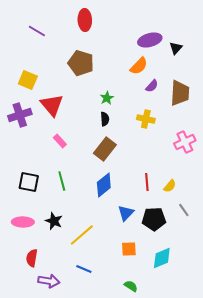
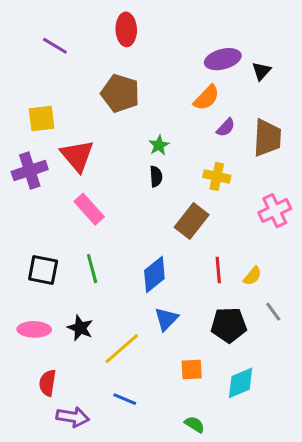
yellow square: (28, 80) -> (42, 119), turned -30
pink rectangle: (60, 141) -> (89, 209), size x1.5
brown rectangle: (105, 149) -> (192, 221), moved
blue triangle: (126, 213) -> (166, 319), moved

